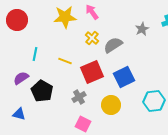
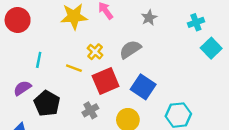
gray star: (142, 29) -> (149, 18), moved
yellow cross: (92, 38) -> (95, 52), moved
blue square: (124, 77) -> (143, 87), turned -30

